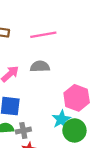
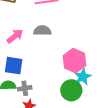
cyan star: (61, 119) -> (83, 77), moved

